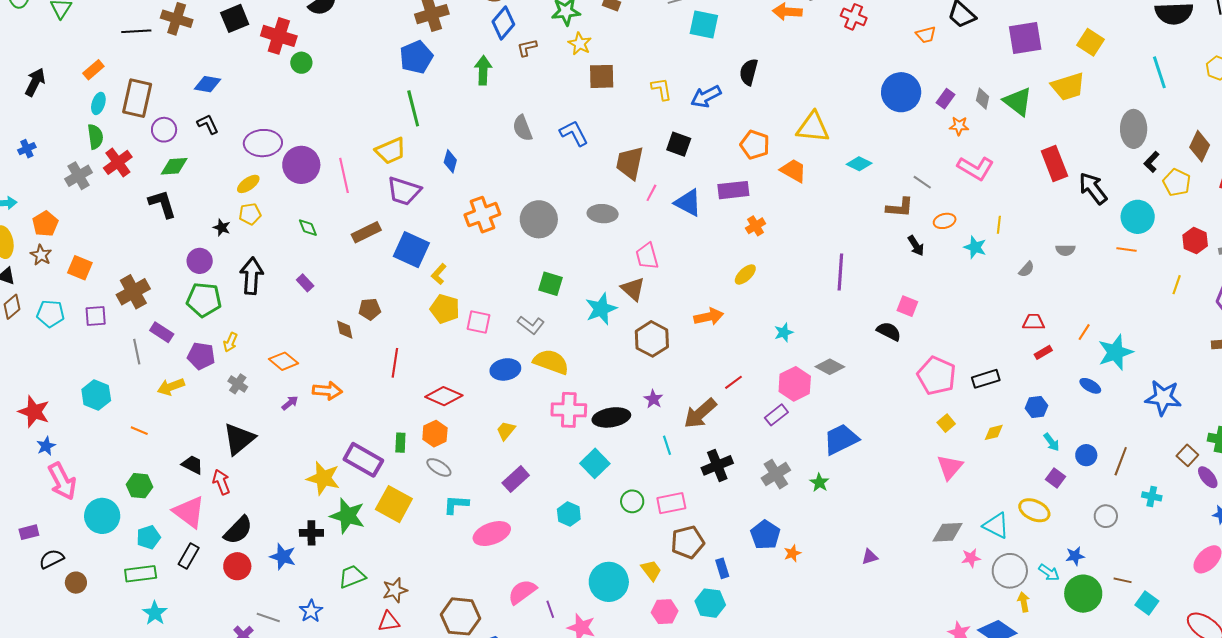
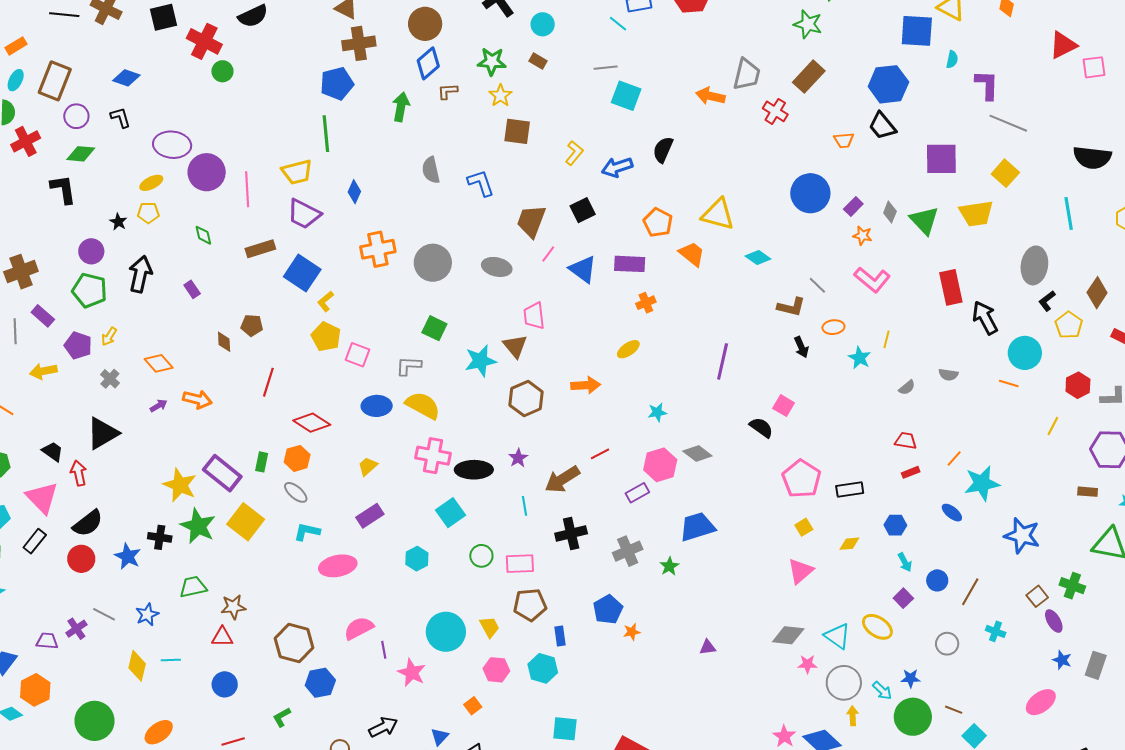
yellow L-shape: (661, 89) -> (574, 153), turned 40
black square: (679, 144) -> (583, 210), turned 35
gray L-shape: (531, 325) -> (409, 366), turned 136

